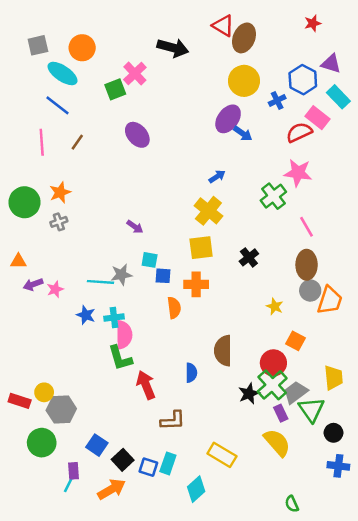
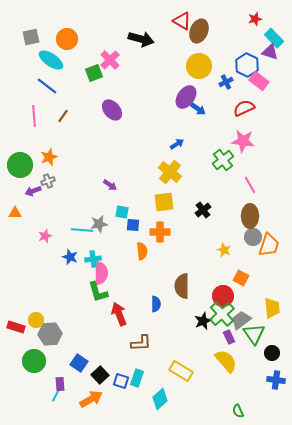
cyan rectangle: (338, 97) -> (274, 38), moved
pink rectangle: (318, 118) -> (259, 81), moved
purple arrow: (33, 284) -> (33, 191), moved

